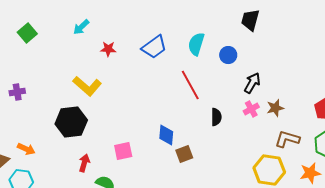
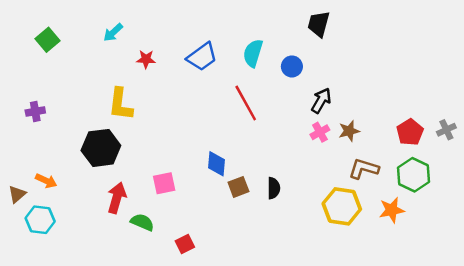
yellow L-shape: (87, 86) -> (120, 104), turned 56
black semicircle: (216, 117) -> (274, 188), moved
red arrow: (84, 163) -> (117, 198), size x1.4

